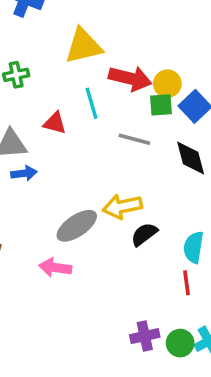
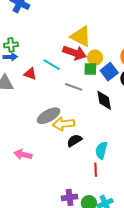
yellow triangle: (83, 46) -> (81, 36), moved, turned 35
cyan line: (91, 103) -> (52, 65), turned -48
blue arrow: (24, 173) -> (10, 57), moved
gray ellipse: (77, 226) -> (49, 116), moved

